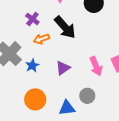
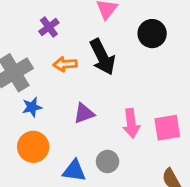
purple cross: (32, 19) -> (49, 27), moved
blue star: (32, 66) -> (32, 107), moved

